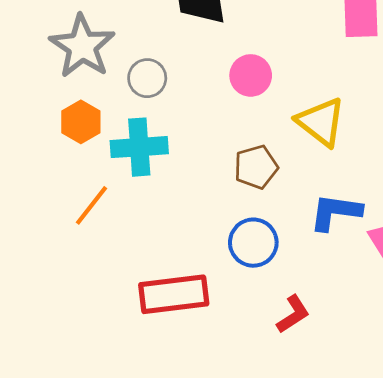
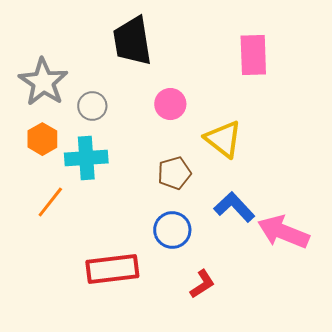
blue L-shape: (336, 212) -> (234, 207), turned 39

